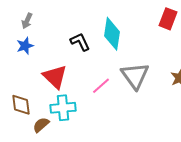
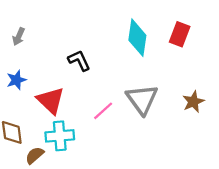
cyan diamond: (112, 34) -> (137, 38), moved
blue star: (25, 46) -> (16, 80), moved

